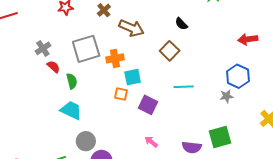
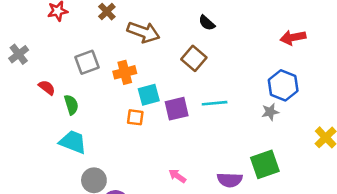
gray cross: (43, 48) -> (19, 54), moved
gray square: (86, 49) -> (87, 62), size x0.7
purple square: (148, 105) -> (177, 109), moved, turned -36

